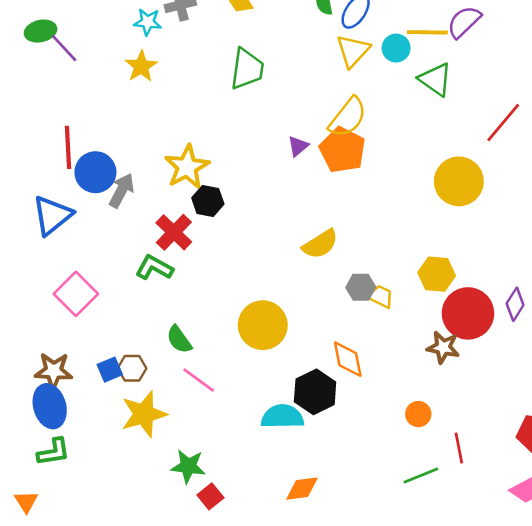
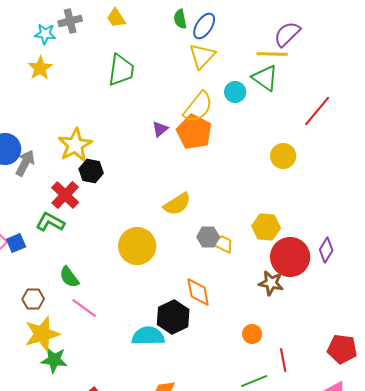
yellow line: (427, 32) -> (272, 54), moved
cyan circle: (396, 48) -> (235, 92), moved
yellow circle: (459, 181) -> (283, 156), size x0.7
yellow circle: (263, 325) -> (137, 246), moved
blue square: (110, 370) -> (16, 243), moved
green star: (188, 466) -> (54, 360), moved

